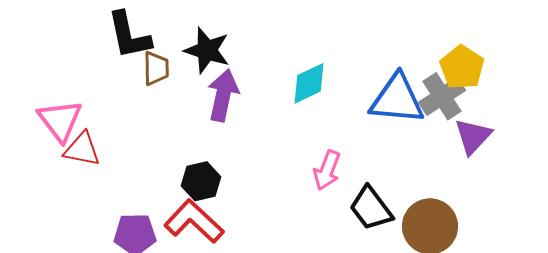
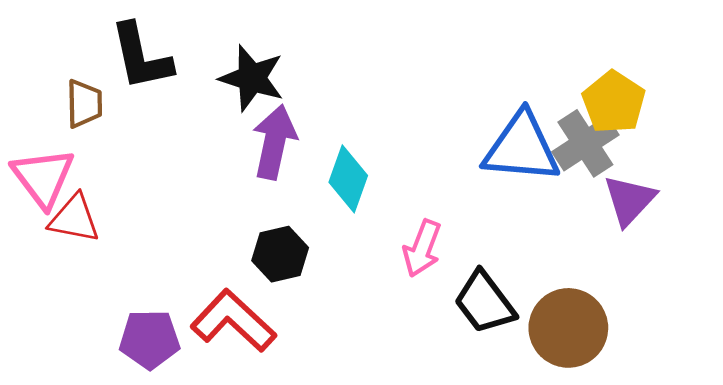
brown trapezoid: (156, 68) -> (84, 104), moved
cyan diamond: (309, 83) -> (348, 179), moved, turned -45
black hexagon: (201, 181) -> (280, 254), moved

